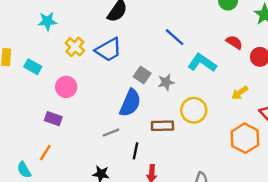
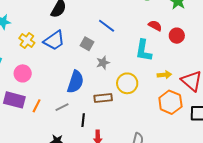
cyan L-shape: (202, 63) -> (144, 51), moved, turned -110
gray square: (142, 75) -> (87, 44), moved
yellow arrow: (240, 93) -> (164, 75), moved, turned -144
purple rectangle: (53, 119) -> (14, 100), size x1.5
orange line: (45, 153) -> (37, 106), moved

